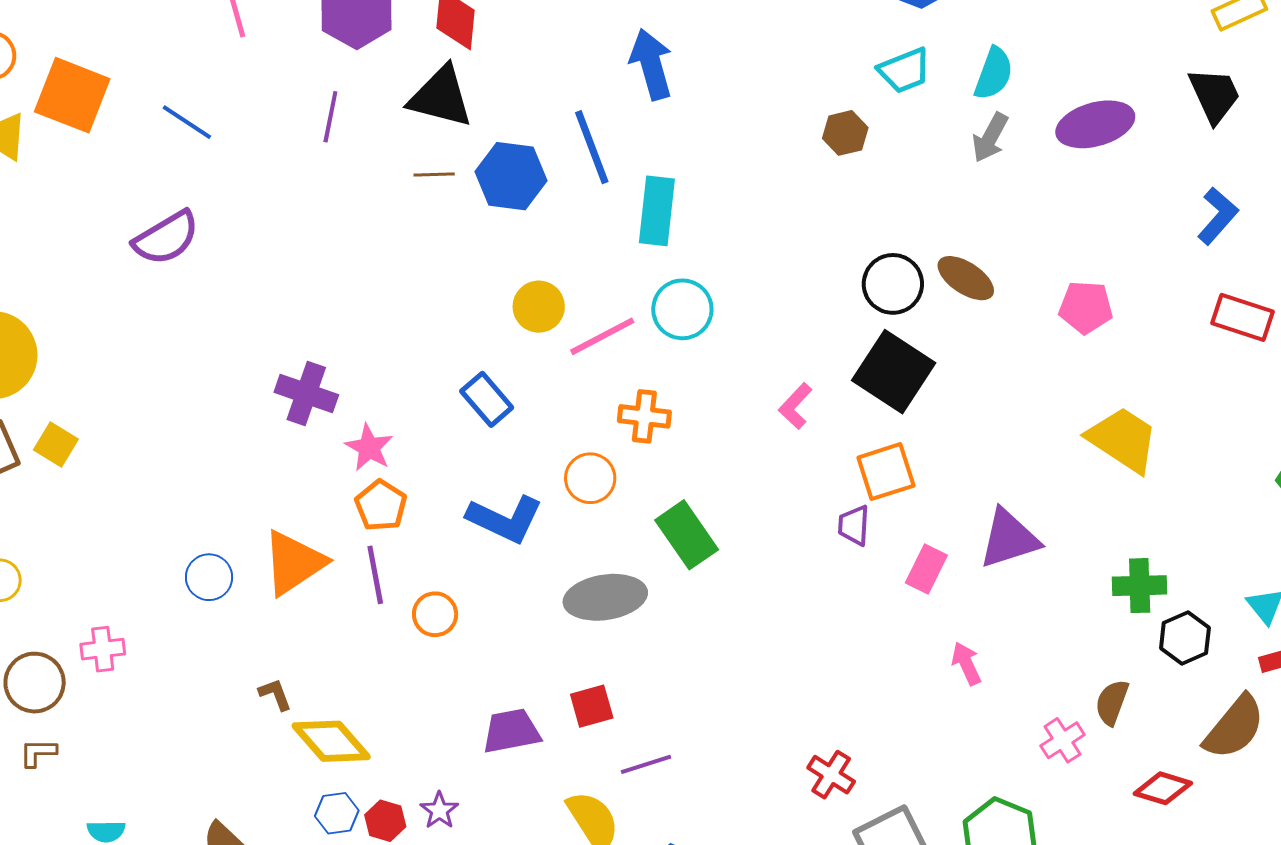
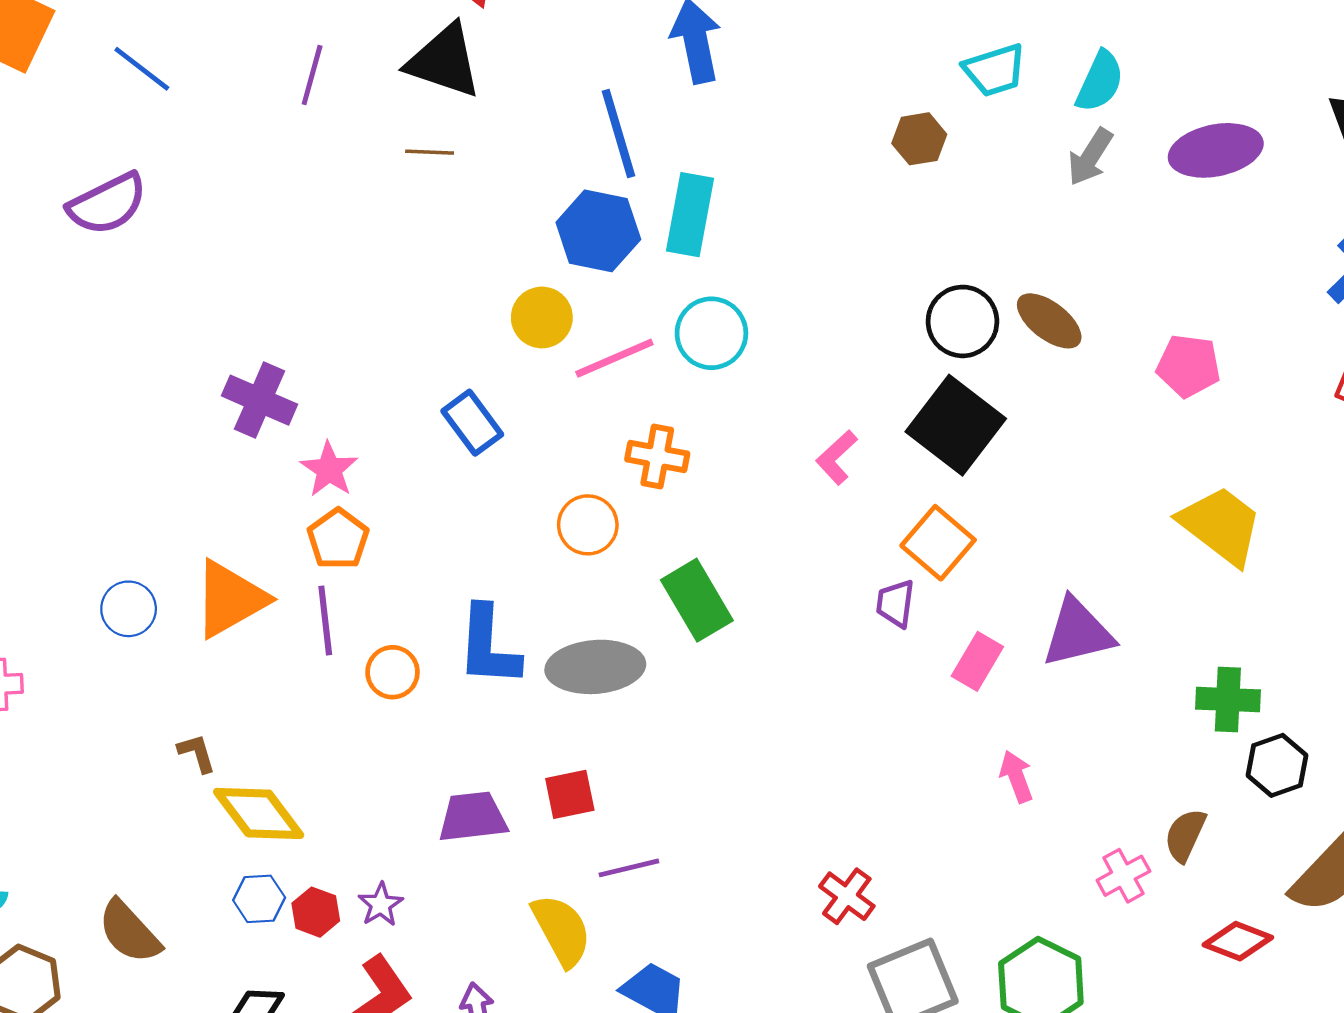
blue hexagon: (511, 176) -> (598, 231), moved
orange square: (886, 472) -> (938, 543), turned -36
blue L-shape: (505, 519) -> (488, 646), moved, turned 64

